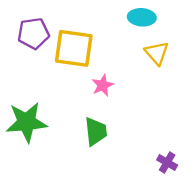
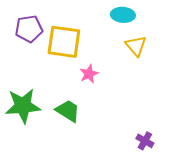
green trapezoid: (96, 131) -> (68, 111), moved, turned -52

